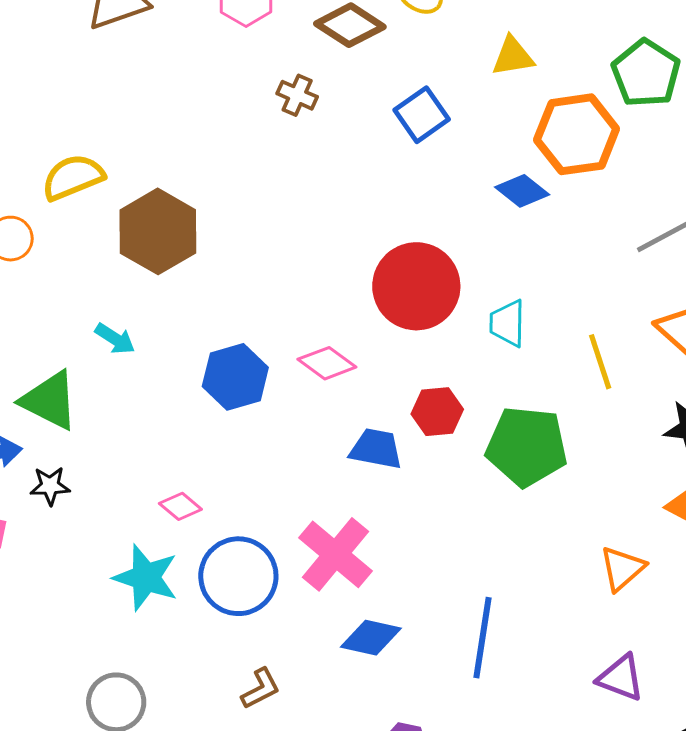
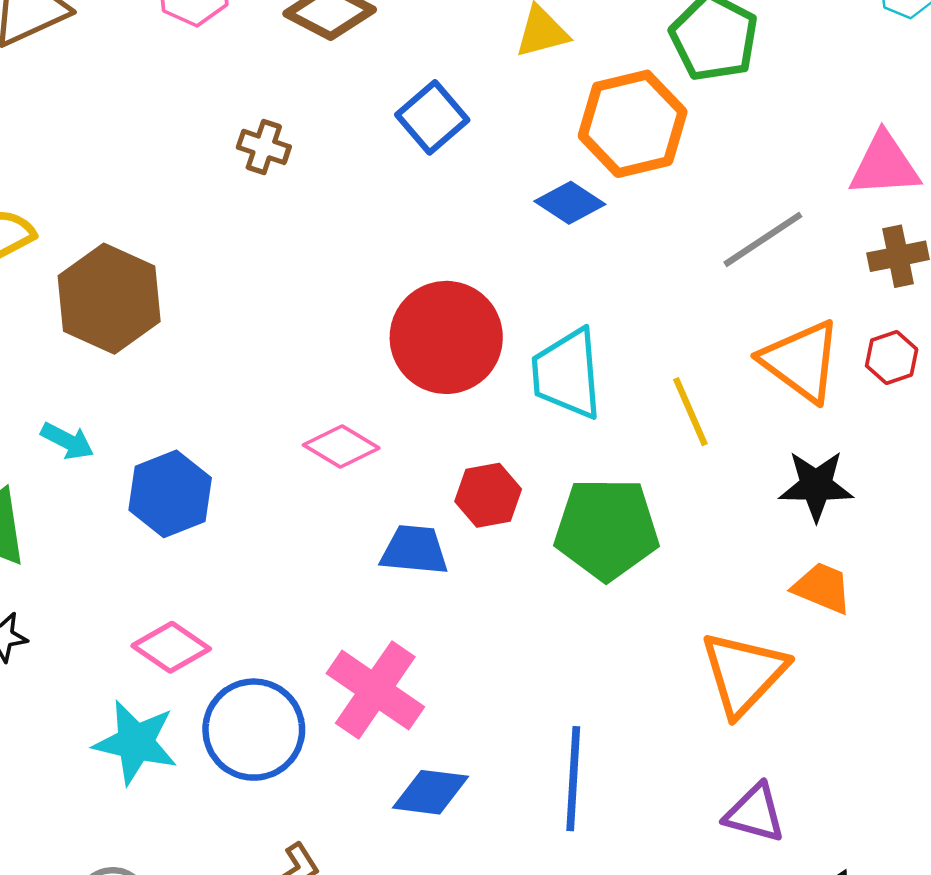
brown cross: (297, 95) -> (264, 147), moved
cyan trapezoid: (507, 323) -> (567, 374), size x1.5
blue hexagon: (235, 377) -> (170, 494), moved
pink diamond: (180, 506) -> (171, 647), size x1.4
orange triangle: (622, 568) -> (744, 673), size x1.5

